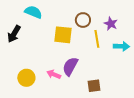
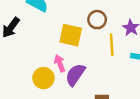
pink arrow: (54, 74) -> (60, 63), moved, turned 40
yellow circle: (26, 78) -> (43, 78), moved

